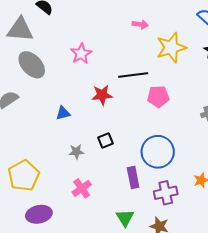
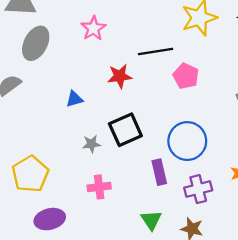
gray ellipse: (32, 65) -> (36, 43), turned 72
pink pentagon: (158, 97) -> (186, 76), turned 30
black square: (106, 141) -> (125, 130), size x1.8
pink cross: (82, 188) -> (99, 187), turned 30

